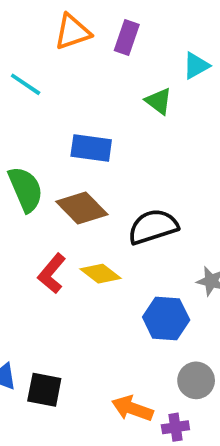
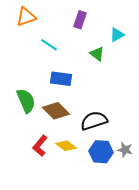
orange triangle: (72, 32) -> (26, 17), moved
cyan line: (26, 84) -> (49, 45), moved
blue hexagon: (166, 319) -> (101, 152), moved

